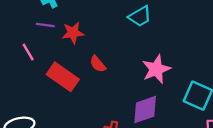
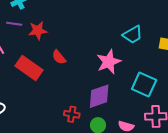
cyan trapezoid: (140, 16) -> (133, 35), moved

